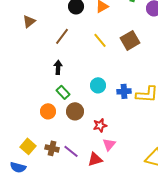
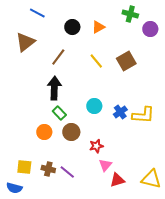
brown triangle: (29, 21) -> (25, 42), size x1.5
black arrow: (58, 67) -> (54, 88), size x1.6
blue cross: (124, 91) -> (120, 112), turned -32
yellow square: (28, 146) -> (24, 167), turned -35
red triangle: (95, 159) -> (117, 180), moved

